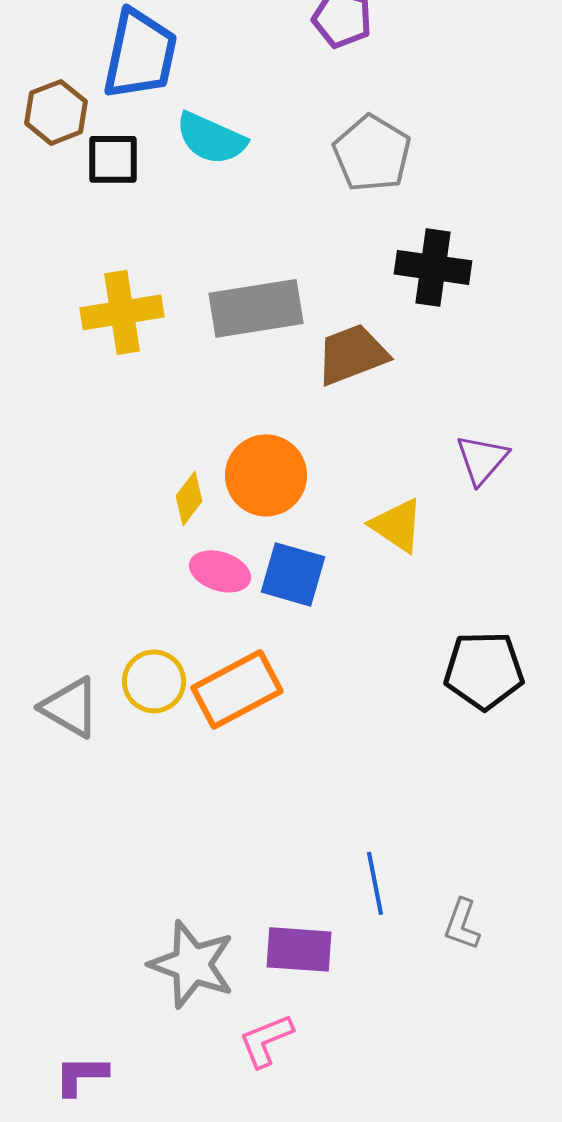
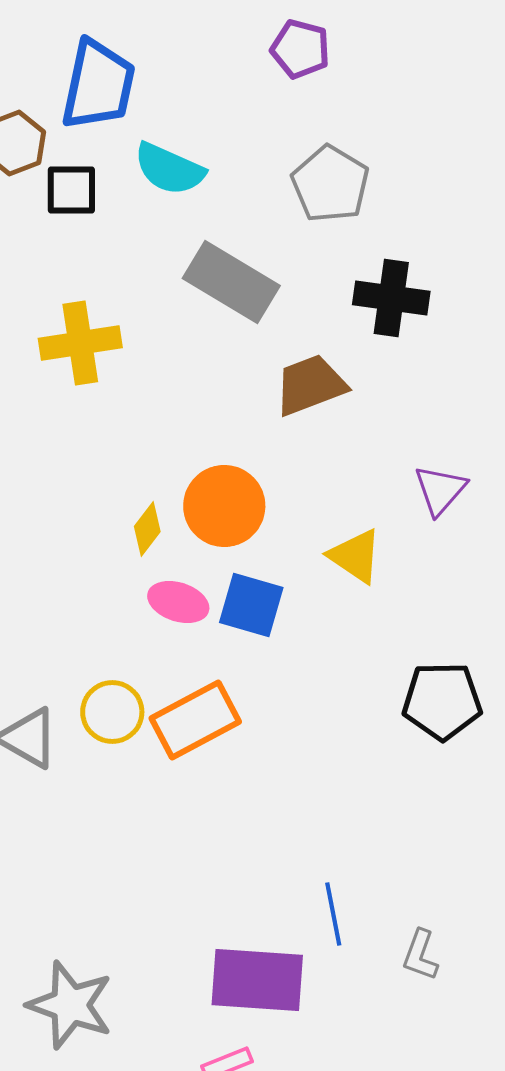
gray rectangle: (256, 308) -> (231, 282), moved, turned 40
purple rectangle: (299, 949) -> (257, 980), size x1.4
gray star: (192, 964) -> (70, 1005), moved

